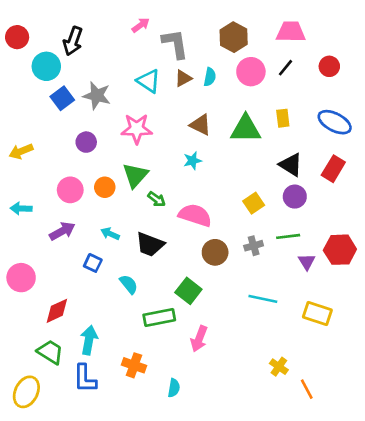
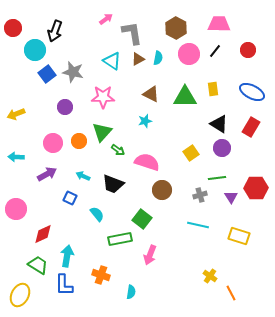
gray cross: (254, 246) -> (200, 195), moved

